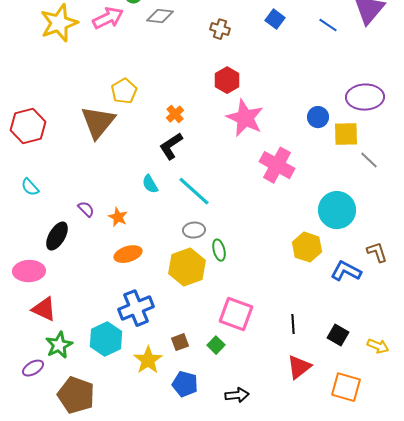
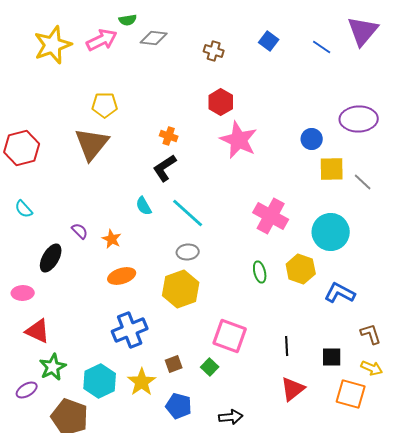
yellow pentagon: (124, 91) -> (105, 105), moved, turned 30
orange cross: (175, 114) -> (169, 136), turned -30
yellow square: (346, 134) -> (332, 169), moved
pink cross: (277, 165) -> (271, 216), moved
green ellipse: (219, 250) -> (260, 272), moved
brown L-shape: (377, 252) -> (371, 334), moved
pink ellipse: (29, 271) -> (23, 293), size x0.7
black square: (338, 335) -> (332, 357), turned -30
cyan hexagon: (106, 339) -> (100, 381), moved
orange square: (346, 387) -> (351, 394), moved

